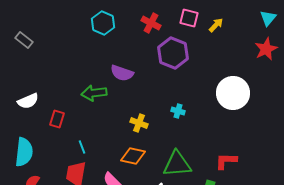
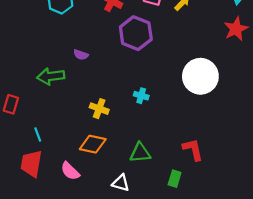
purple semicircle: (122, 73) -> (81, 55), size x0.6
red L-shape: (226, 161) -> (193, 150), turned 75
green triangle: (177, 164) -> (140, 153), size x0.7

